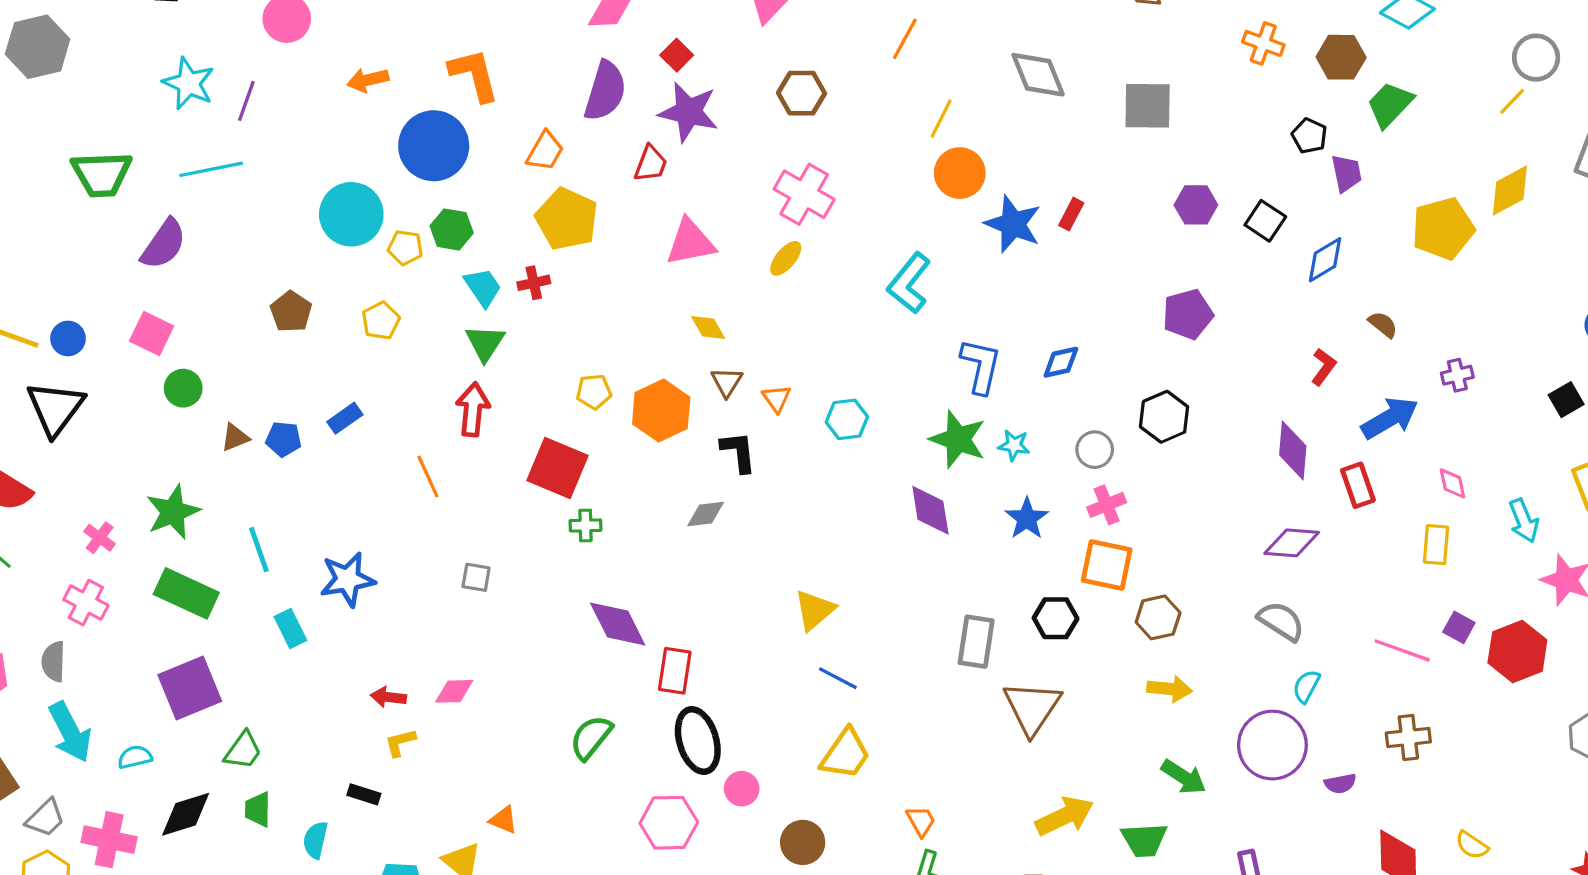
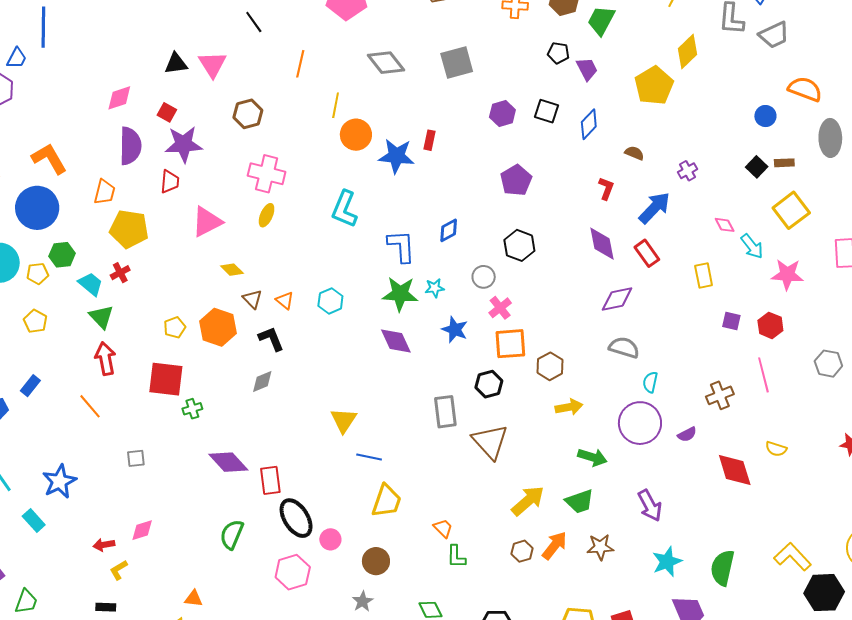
pink diamond: (1452, 483) -> (725, 225), moved
pink line: (1402, 650) -> (763, 375), moved, turned 72
red hexagon: (1517, 651) -> (770, 325), size x0.7

